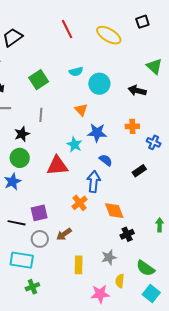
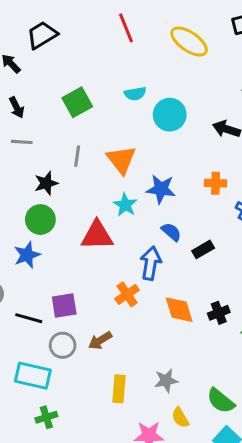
orange triangle: (81, 110) -> (121, 160), moved, size x1.5
black rectangle: (139, 171) -> (203, 249), moved
black cross: (127, 234) -> (219, 313), moved
yellow semicircle: (120, 281) -> (180, 418), turned -40

